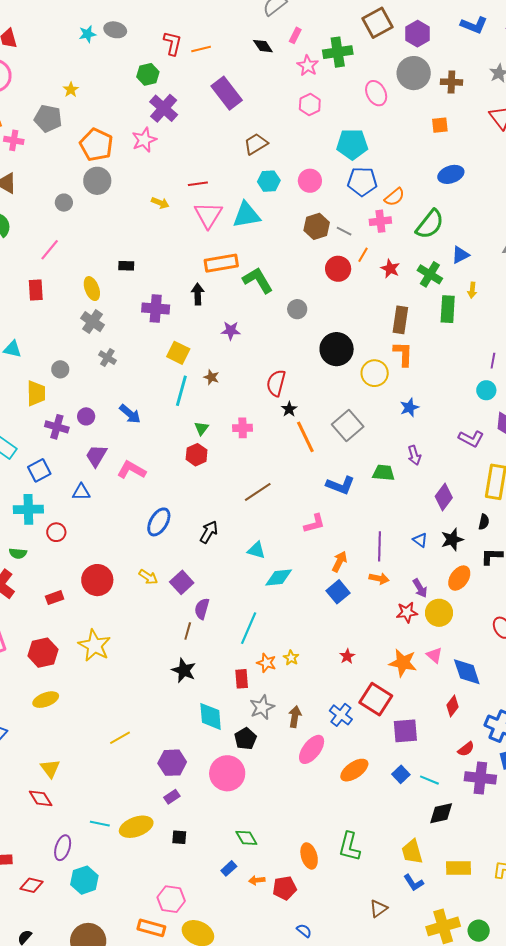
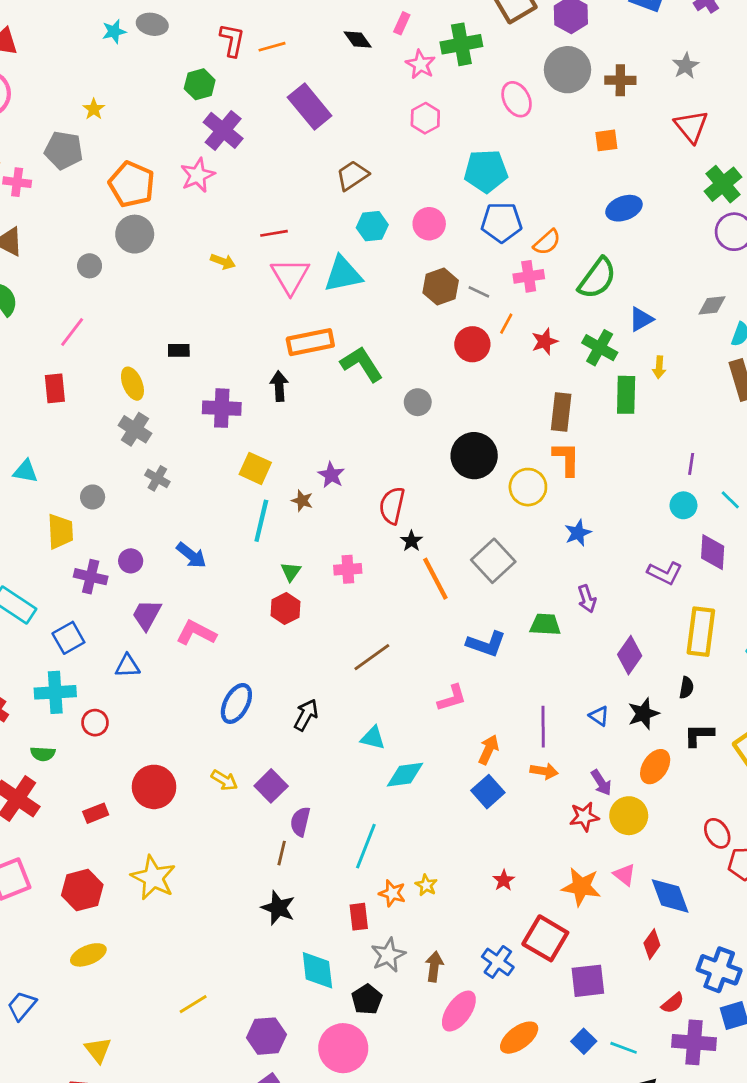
red star: (390, 269) -> (545, 341), turned 30
purple star: (231, 331) -> (331, 475), moved, turned 30

